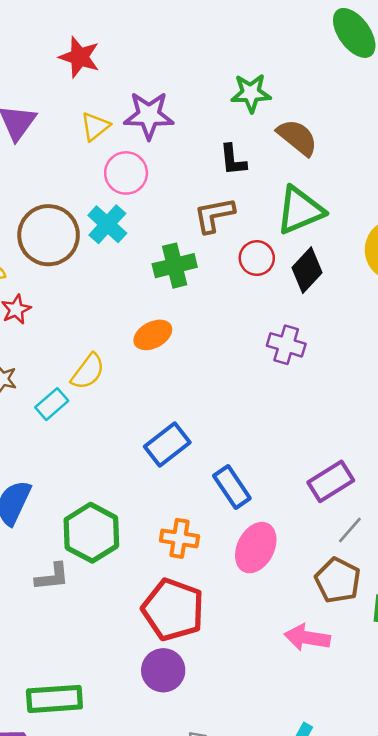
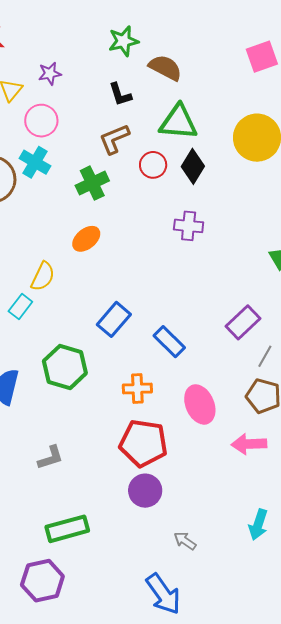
purple star: (149, 115) -> (50, 74), size x0.6
green triangle: (300, 210) -> (178, 122), turned 39
green hexagon: (91, 533) -> (65, 367), moved
pink ellipse: (256, 548) -> (200, 404), moved, turned -39
gray L-shape: (52, 577) -> (51, 458), moved

